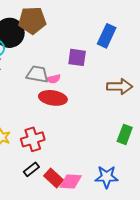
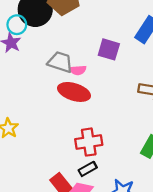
red cross: (33, 139) -> (89, 142), moved
black rectangle: (31, 169) -> (88, 169), moved

